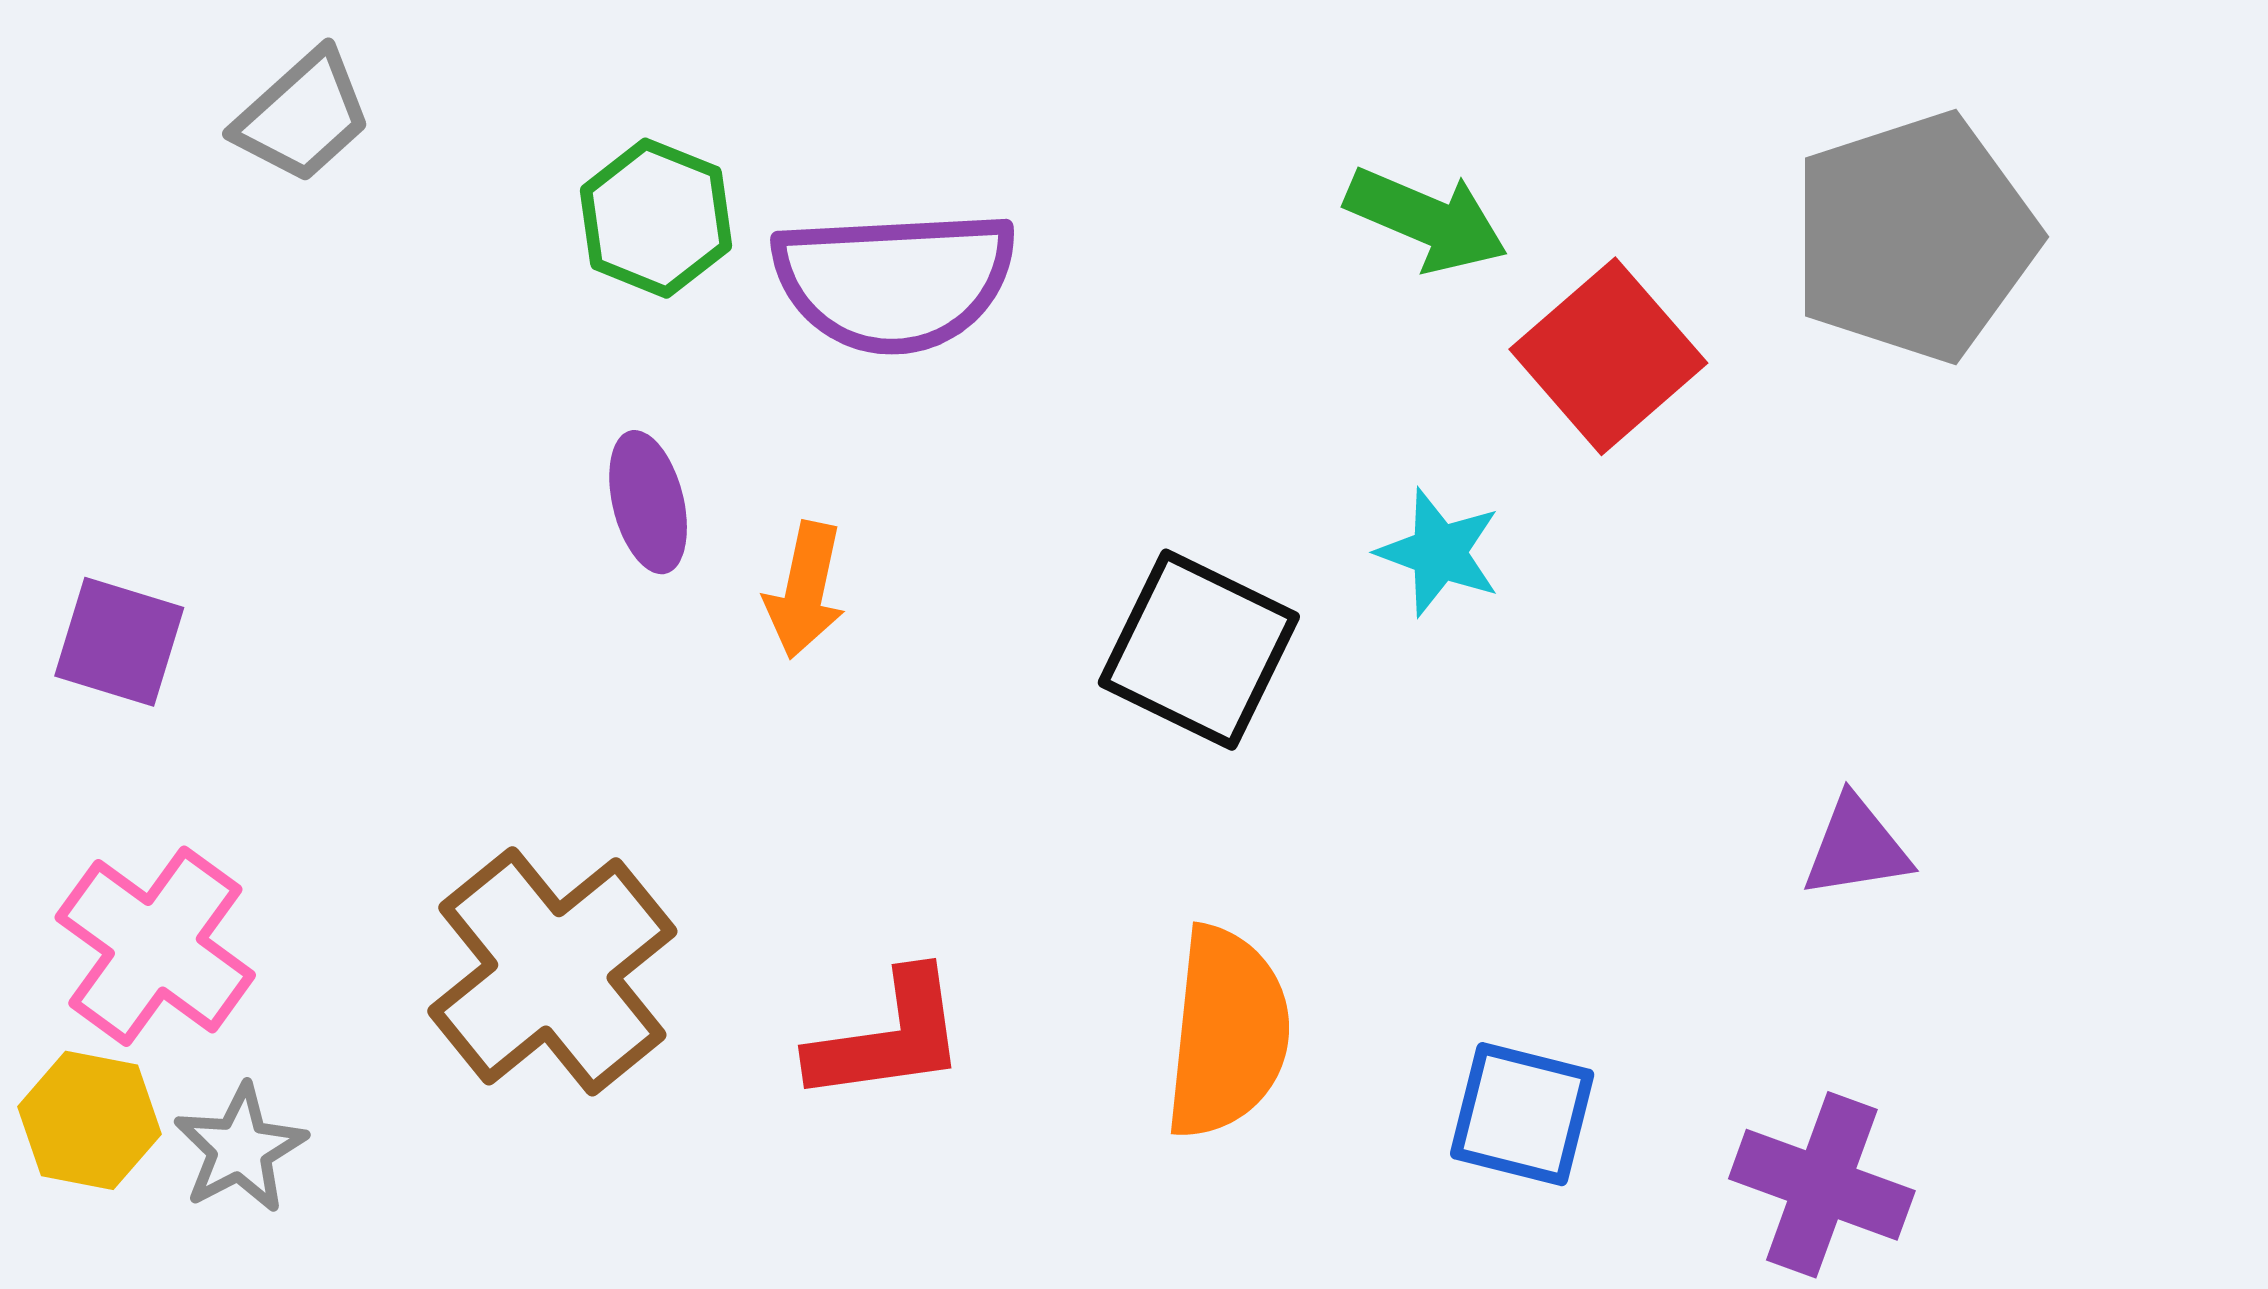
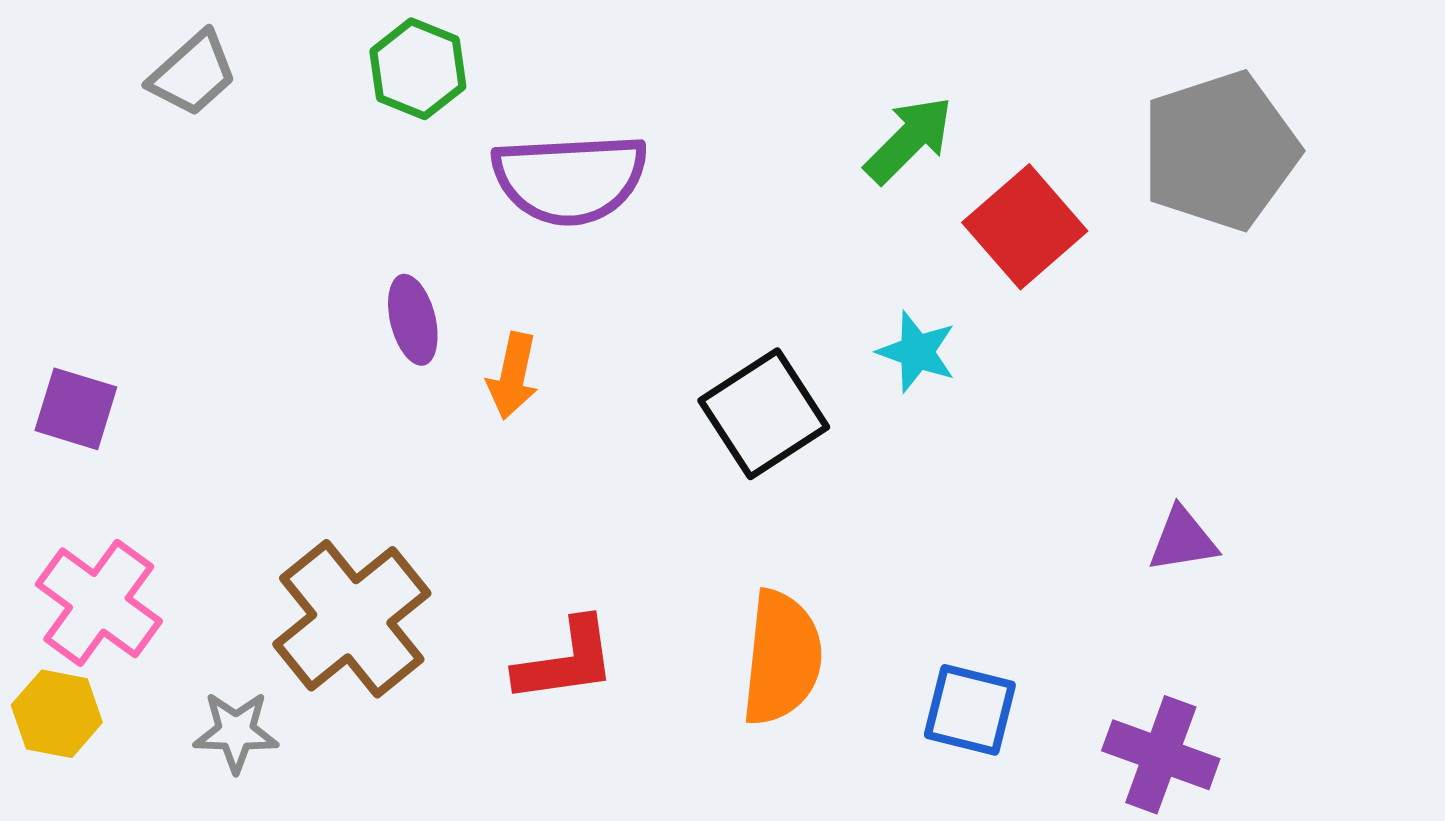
green hexagon: (656, 218) -> (418, 69), moved
green arrow: (1426, 220) -> (909, 140), turned -68
black square: (1199, 650) -> (764, 414), turned 31
gray star: (240, 1149) -> (236, 732), moved, turned 30

